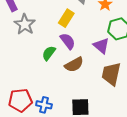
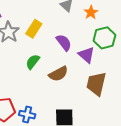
yellow rectangle: (66, 18) -> (34, 29), moved
purple semicircle: (68, 41) -> (64, 43), moved

